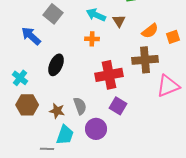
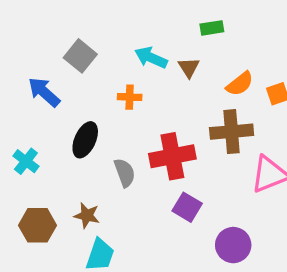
orange cross: (92, 39) -> (130, 97), moved
brown hexagon: (27, 105) -> (37, 225), moved
gray semicircle: (80, 106) -> (125, 173), moved
purple circle: (96, 129) -> (233, 245), moved

